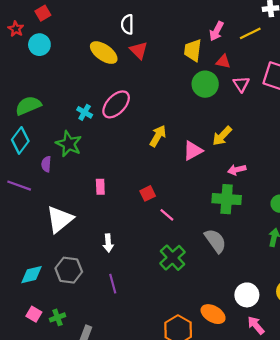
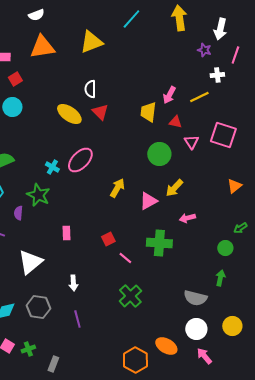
green circle: (205, 84) -> (159, 154), moved
green cross: (227, 199) -> (159, 243), moved
gray semicircle: (215, 241) -> (195, 298), moved, turned 140

